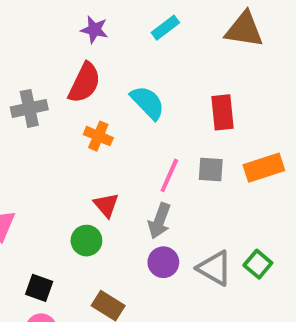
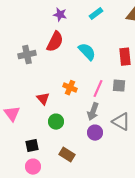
orange cross: (98, 136) -> (70, 88), moved
red triangle: (106, 205) -> (43, 99), moved
gray triangle: (215, 268) -> (121, 122), moved
black square: (39, 288) -> (32, 146), turned -32

